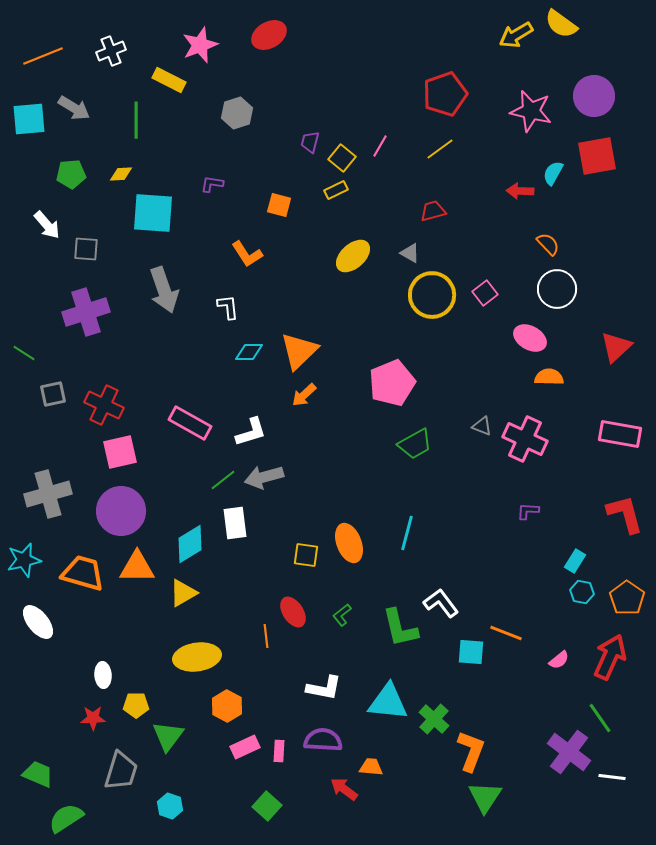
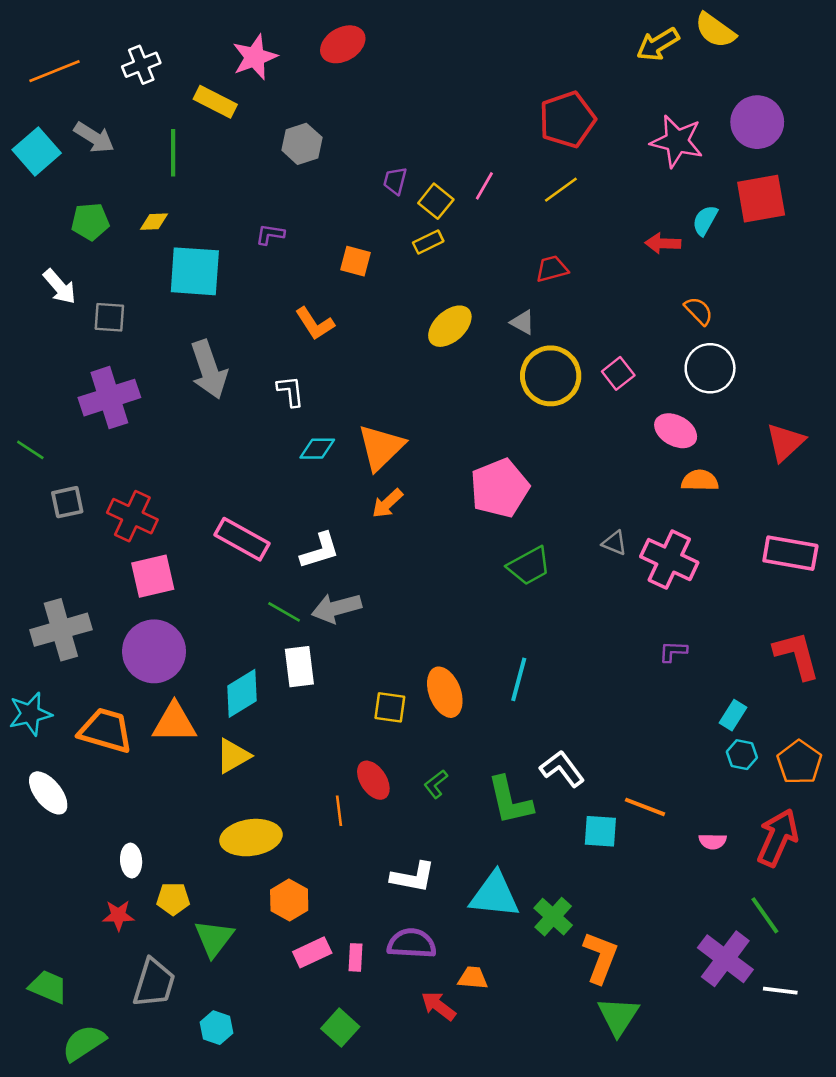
cyan square: (29, 119) -> (37, 151), turned -36
green line: (223, 480) -> (284, 612), turned 68
pink semicircle: (559, 660) -> (713, 841), turned 40

